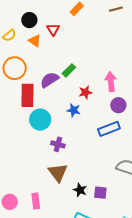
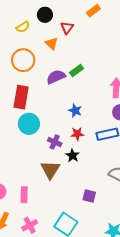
orange triangle: (35, 41) -> (52, 43), moved
red star: (85, 92) -> (77, 134), moved
red rectangle: (28, 95) -> (21, 97), moved
cyan circle: (40, 120) -> (29, 124), moved
black star: (80, 190) -> (72, 156), moved

